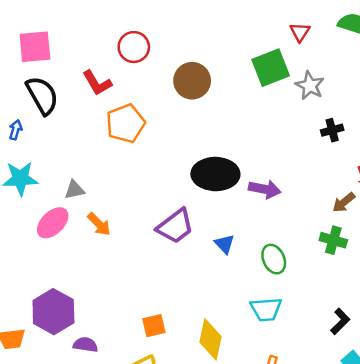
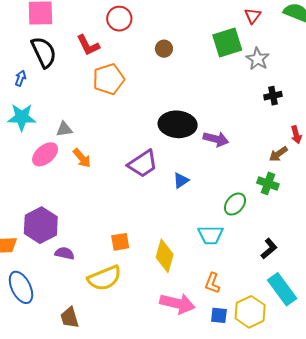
brown circle: (192, 81) -> (164, 49), size x0.6
blue triangle: (225, 244) -> (181, 181), turned 36
green ellipse: (274, 259) -> (235, 204), moved, turned 60

